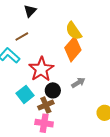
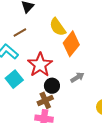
yellow semicircle: (74, 31) -> (58, 27), moved
cyan square: (25, 94) -> (14, 79), moved

